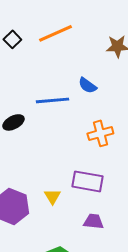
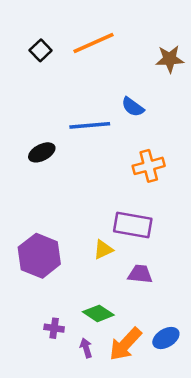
yellow triangle: (52, 196) -> (103, 250), moved, turned 36

